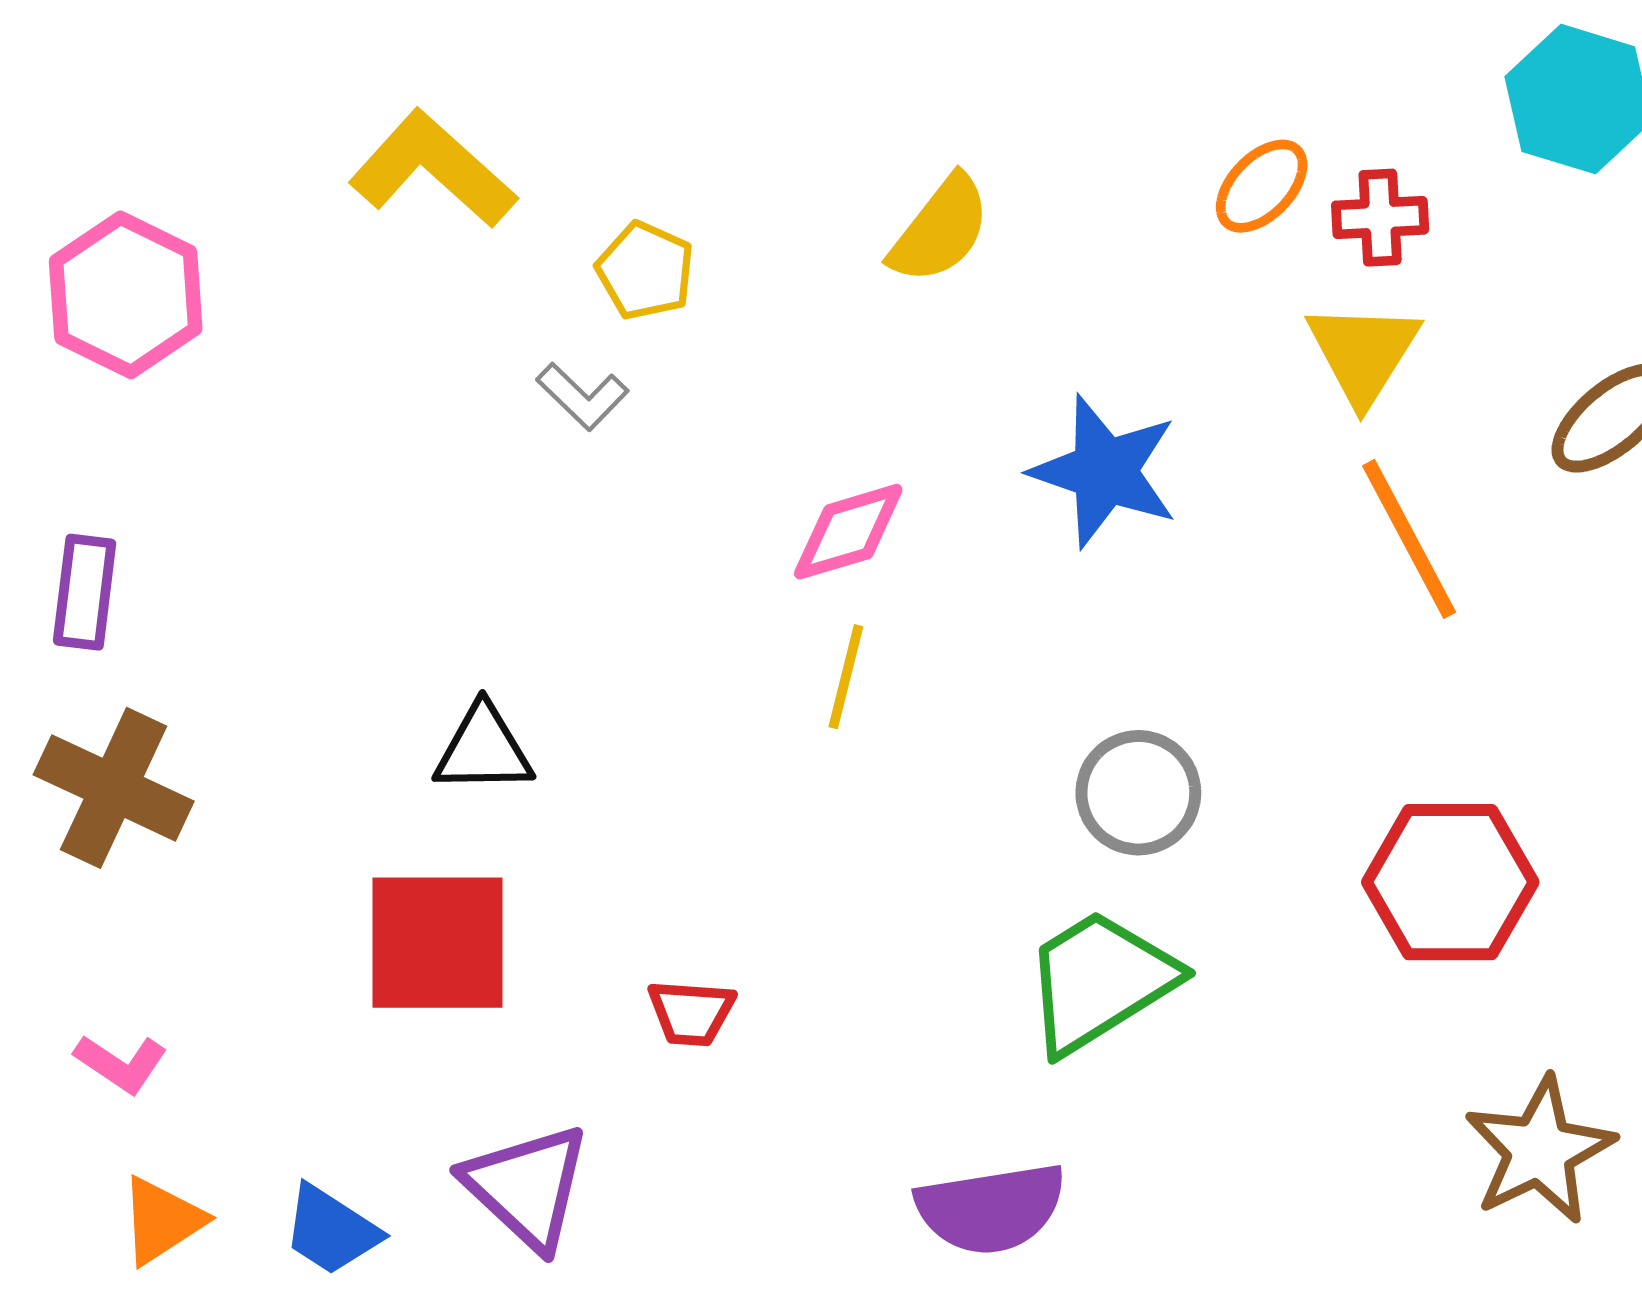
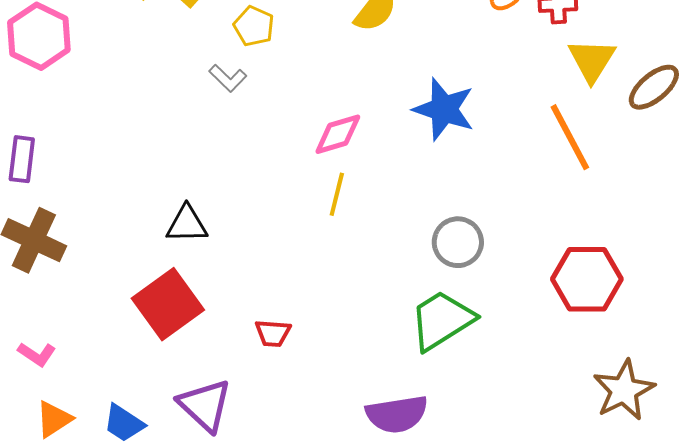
yellow triangle: (1363, 353) -> (592, 60), moved
red square: (437, 943) -> (168, 304), turned -36

